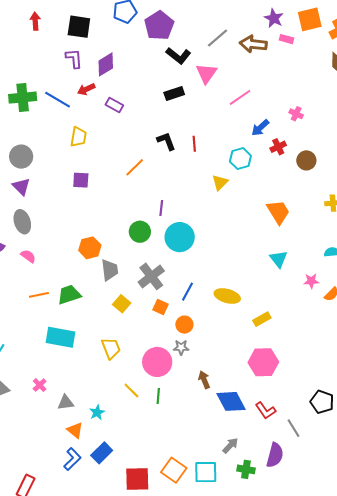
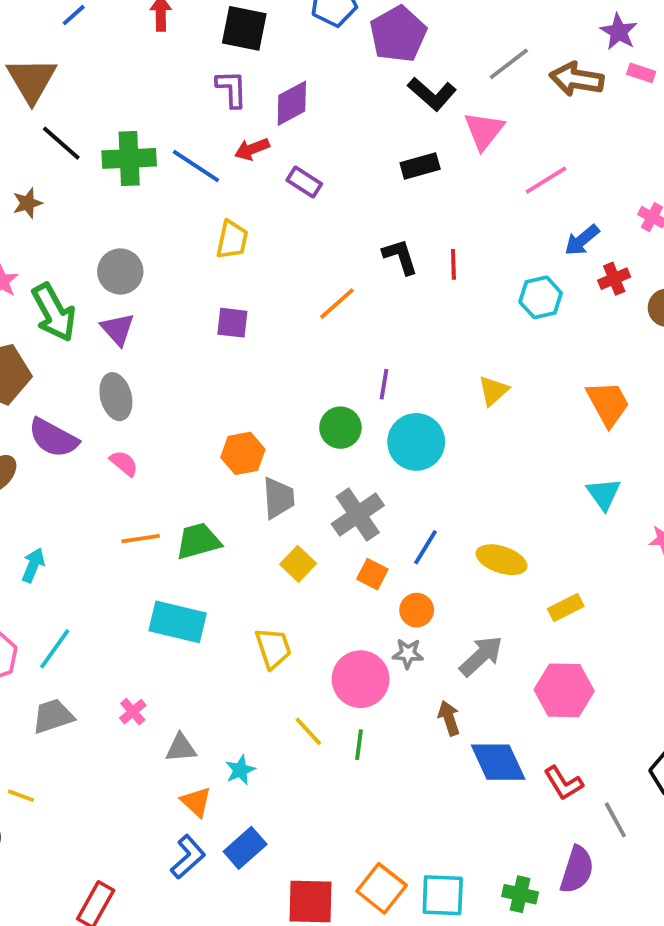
yellow triangle: (220, 182) -> (493, 391), moved
gray arrow: (230, 445) -> (481, 656), moved, size x1.4

